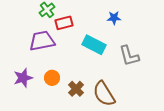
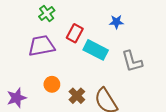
red rectangle: (64, 23) -> (75, 33), moved, turned -48
purple star: (23, 78) -> (17, 98), moved

